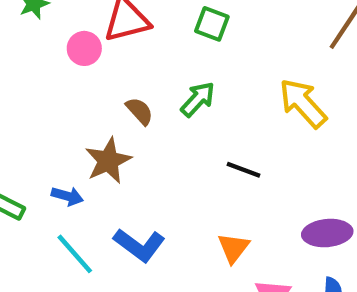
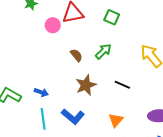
brown star: (108, 161) -> (86, 85), moved
cyan line: (75, 254) -> (43, 119), turned 30

